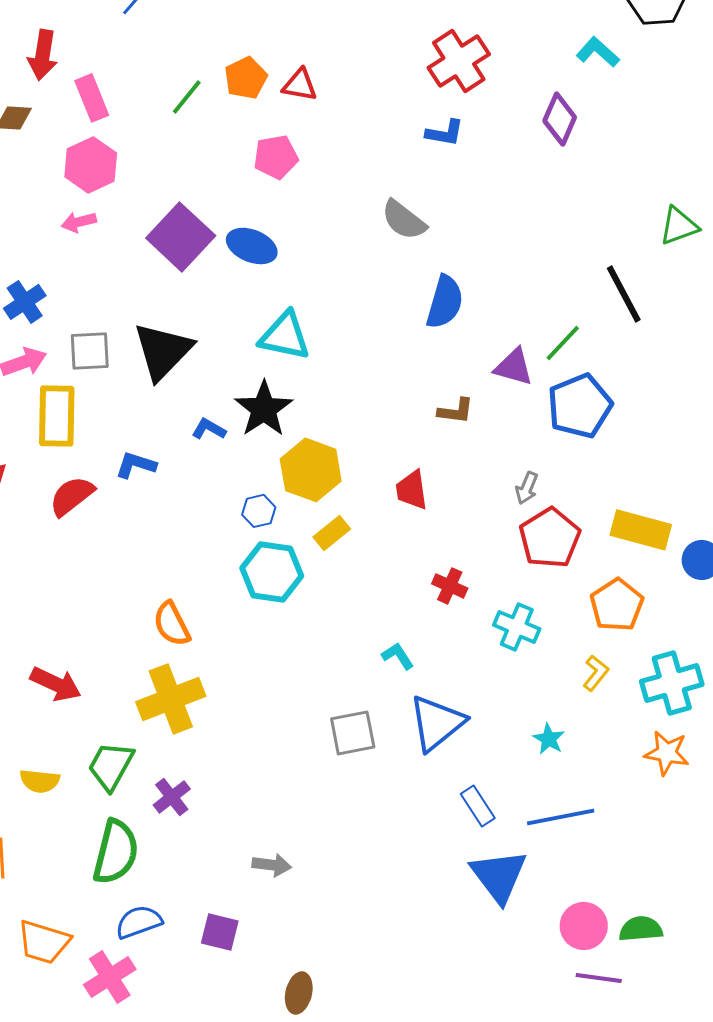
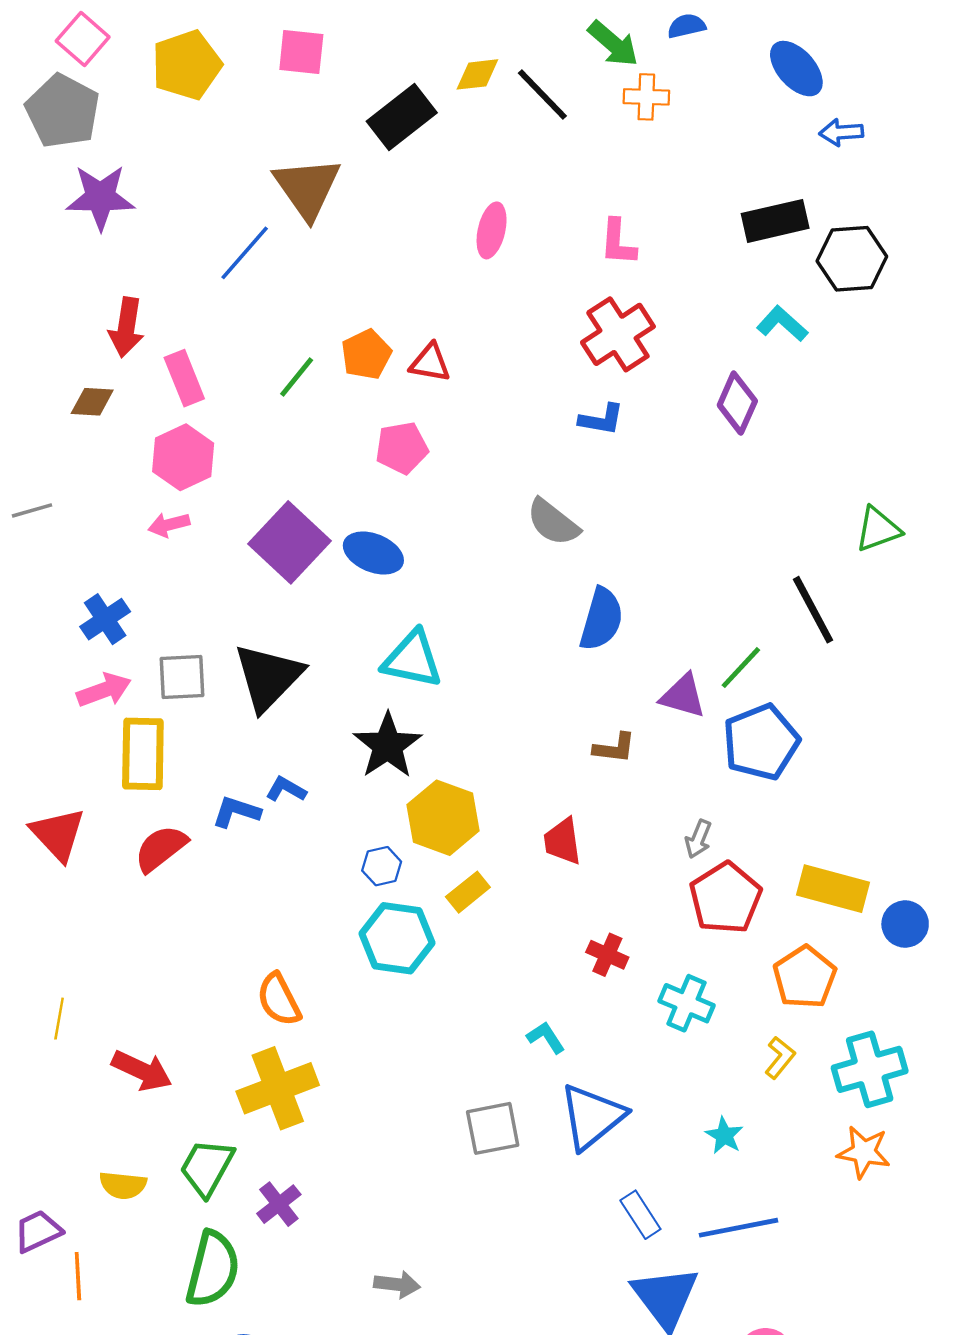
blue L-shape: (209, 429) -> (286, 789), moved

